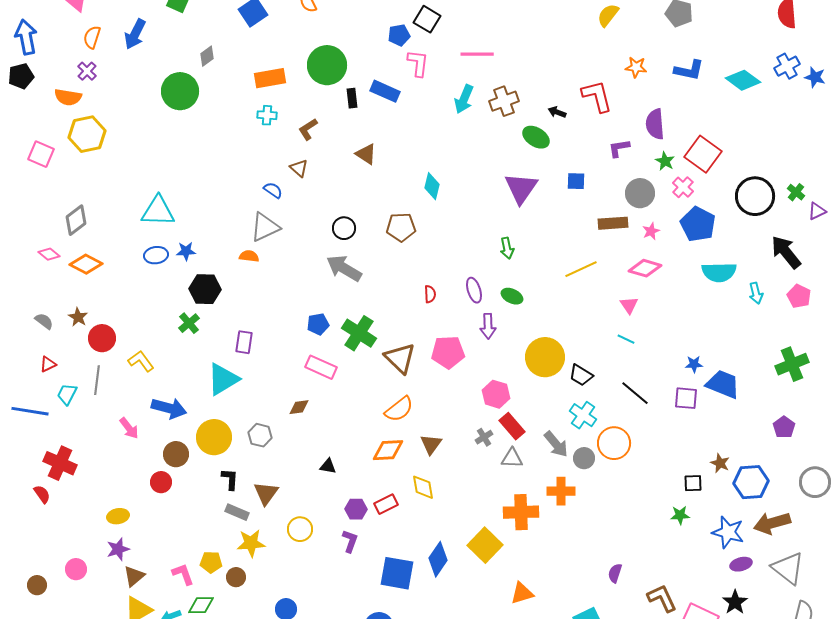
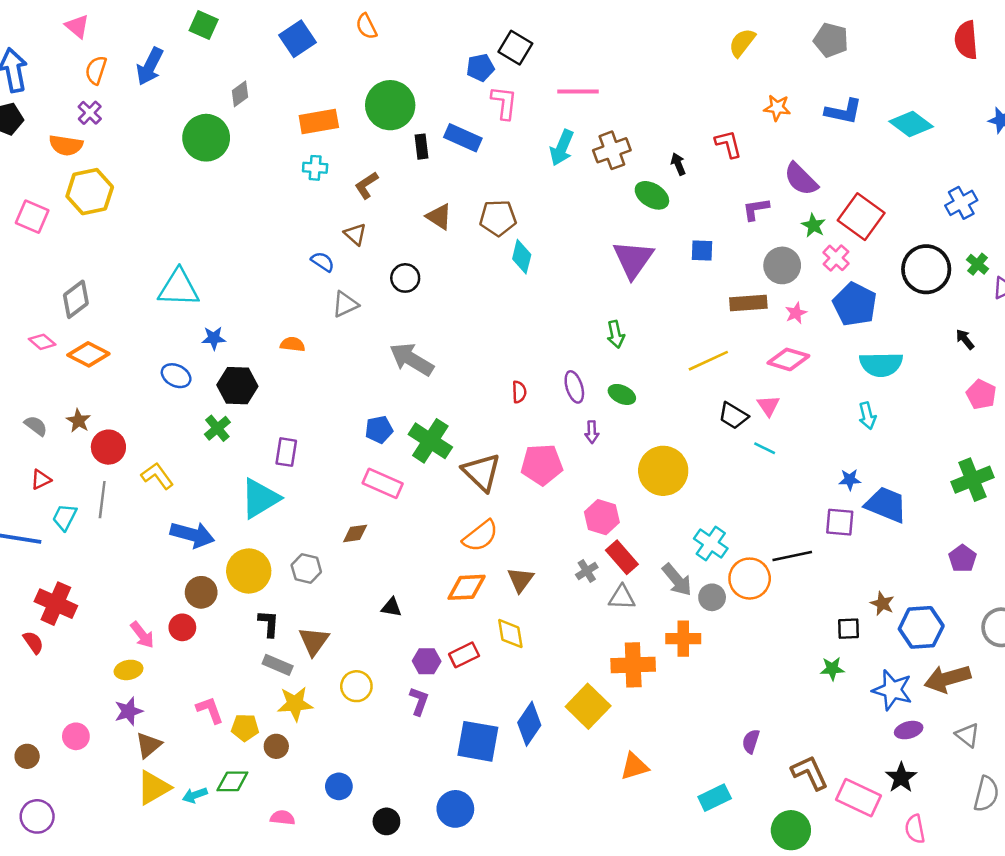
blue cross: (787, 66) -> (961, 203), moved
red L-shape: (597, 96) -> (728, 144), size x0.7
black arrow: (557, 112) -> (678, 164), turned 48
purple semicircle: (655, 124) -> (801, 179), turned -40
gray triangle: (265, 227) -> (345, 304), moved, size x0.7
brown pentagon: (401, 227) -> (498, 218), moved
black circle: (344, 228) -> (405, 278), moved
black arrow: (786, 252) -> (965, 339), size x0.5
blue ellipse: (156, 255) -> (176, 376), moved, turned 35
cyan arrow: (756, 293) -> (867, 416), moved
purple arrow: (488, 326) -> (592, 432), size x0.7
black trapezoid: (581, 375) -> (733, 416), moved
black line: (635, 393) -> (792, 556), moved, turned -52
pink arrow: (129, 428) -> (142, 635), moved
gray triangle: (788, 568) -> (967, 735), size x0.6
pink L-shape: (183, 574) -> (210, 710), moved

